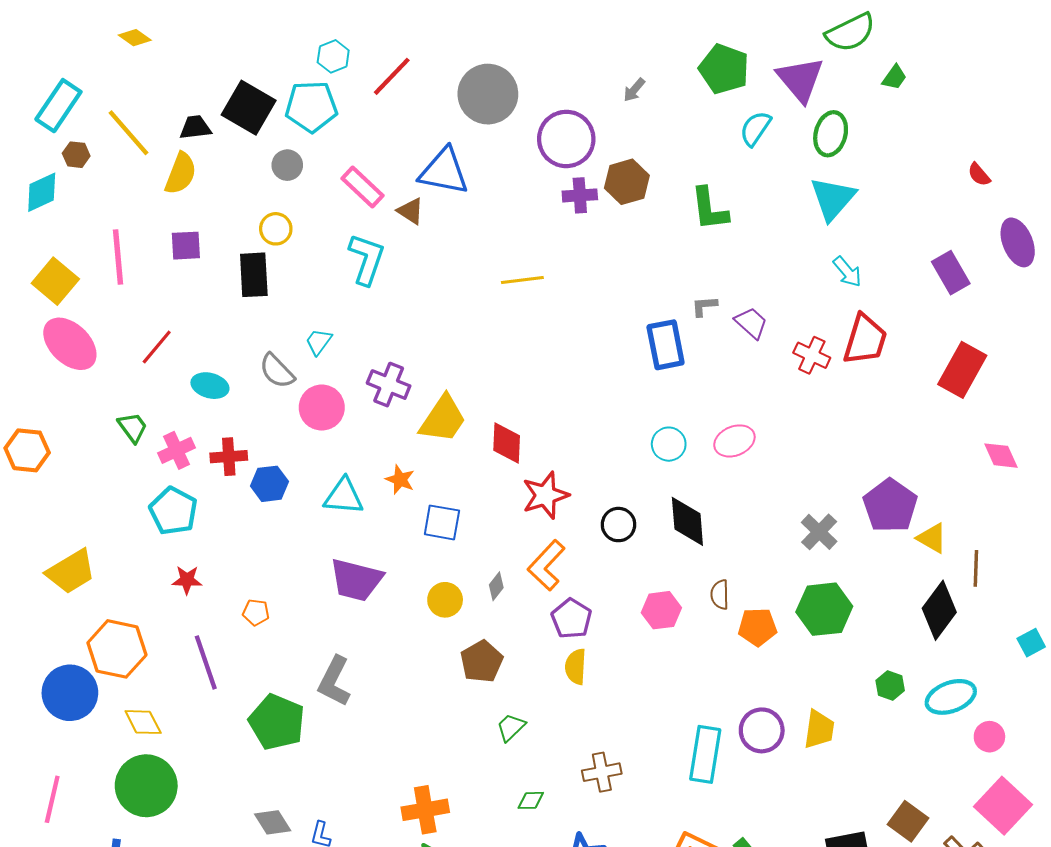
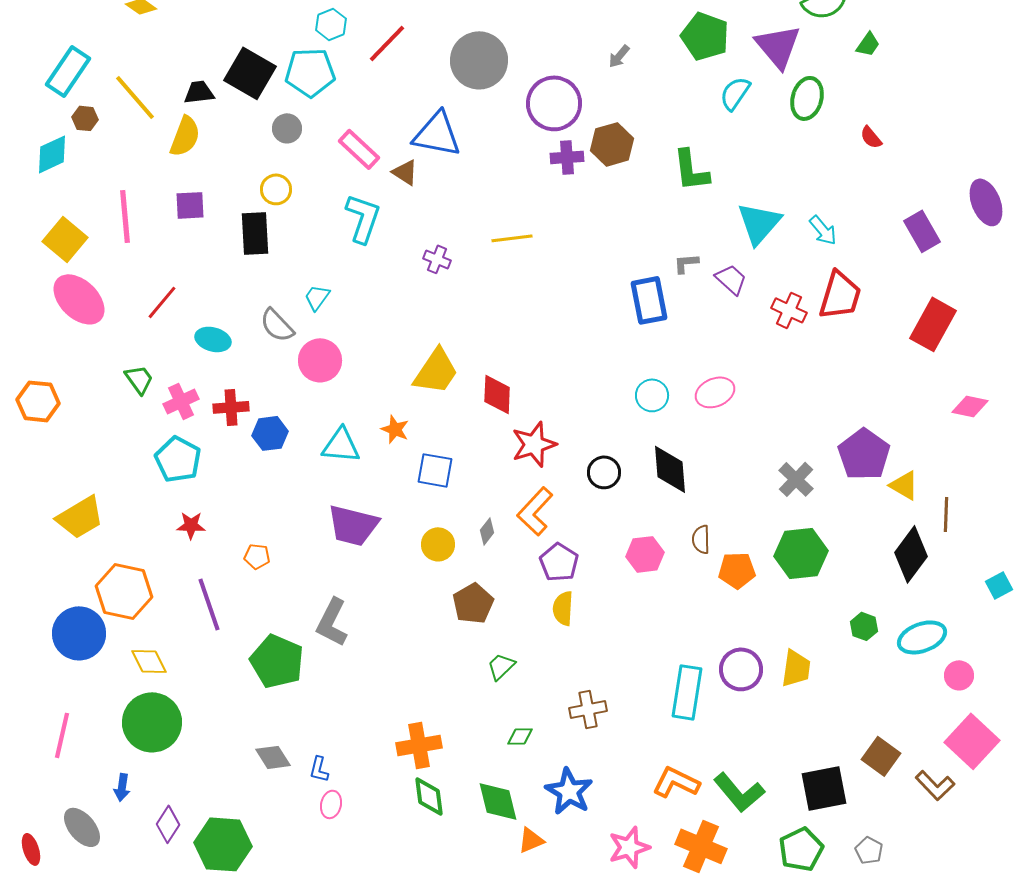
red semicircle: (979, 175) -> (871, 137), moved
cyan triangle: (833, 199) -> (759, 223), moved
purple cross: (389, 385) -> (437, 259), moved, size x0.7
pink diamond: (1001, 456) -> (970, 406), turned -54

